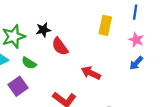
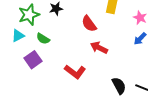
red semicircle: (60, 46) -> (89, 24), moved

